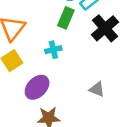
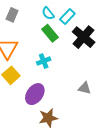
green rectangle: (66, 18) -> (50, 33), turned -54

